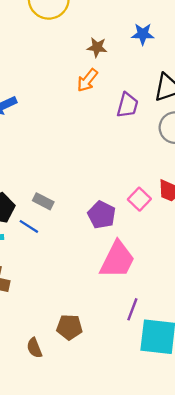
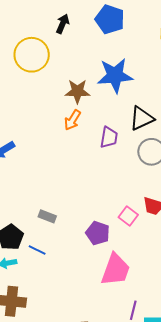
blue star: (143, 34) -> (115, 76), size x1.8
brown star: (97, 47) -> (77, 91), size x1.4
gray rectangle: (43, 201) -> (47, 216), moved

